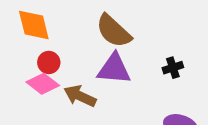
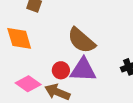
red circle: (49, 62) -> (61, 70), moved

